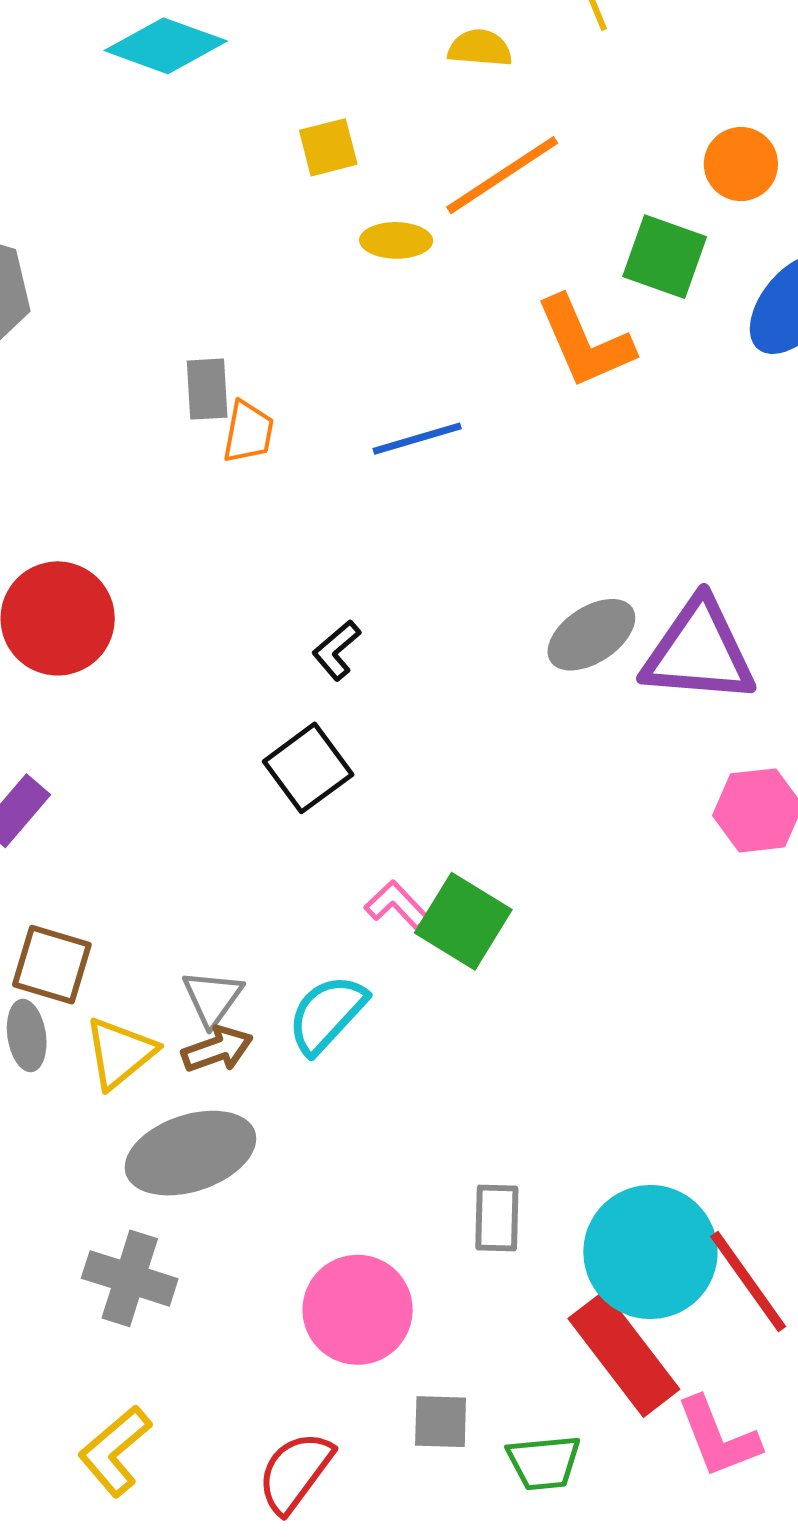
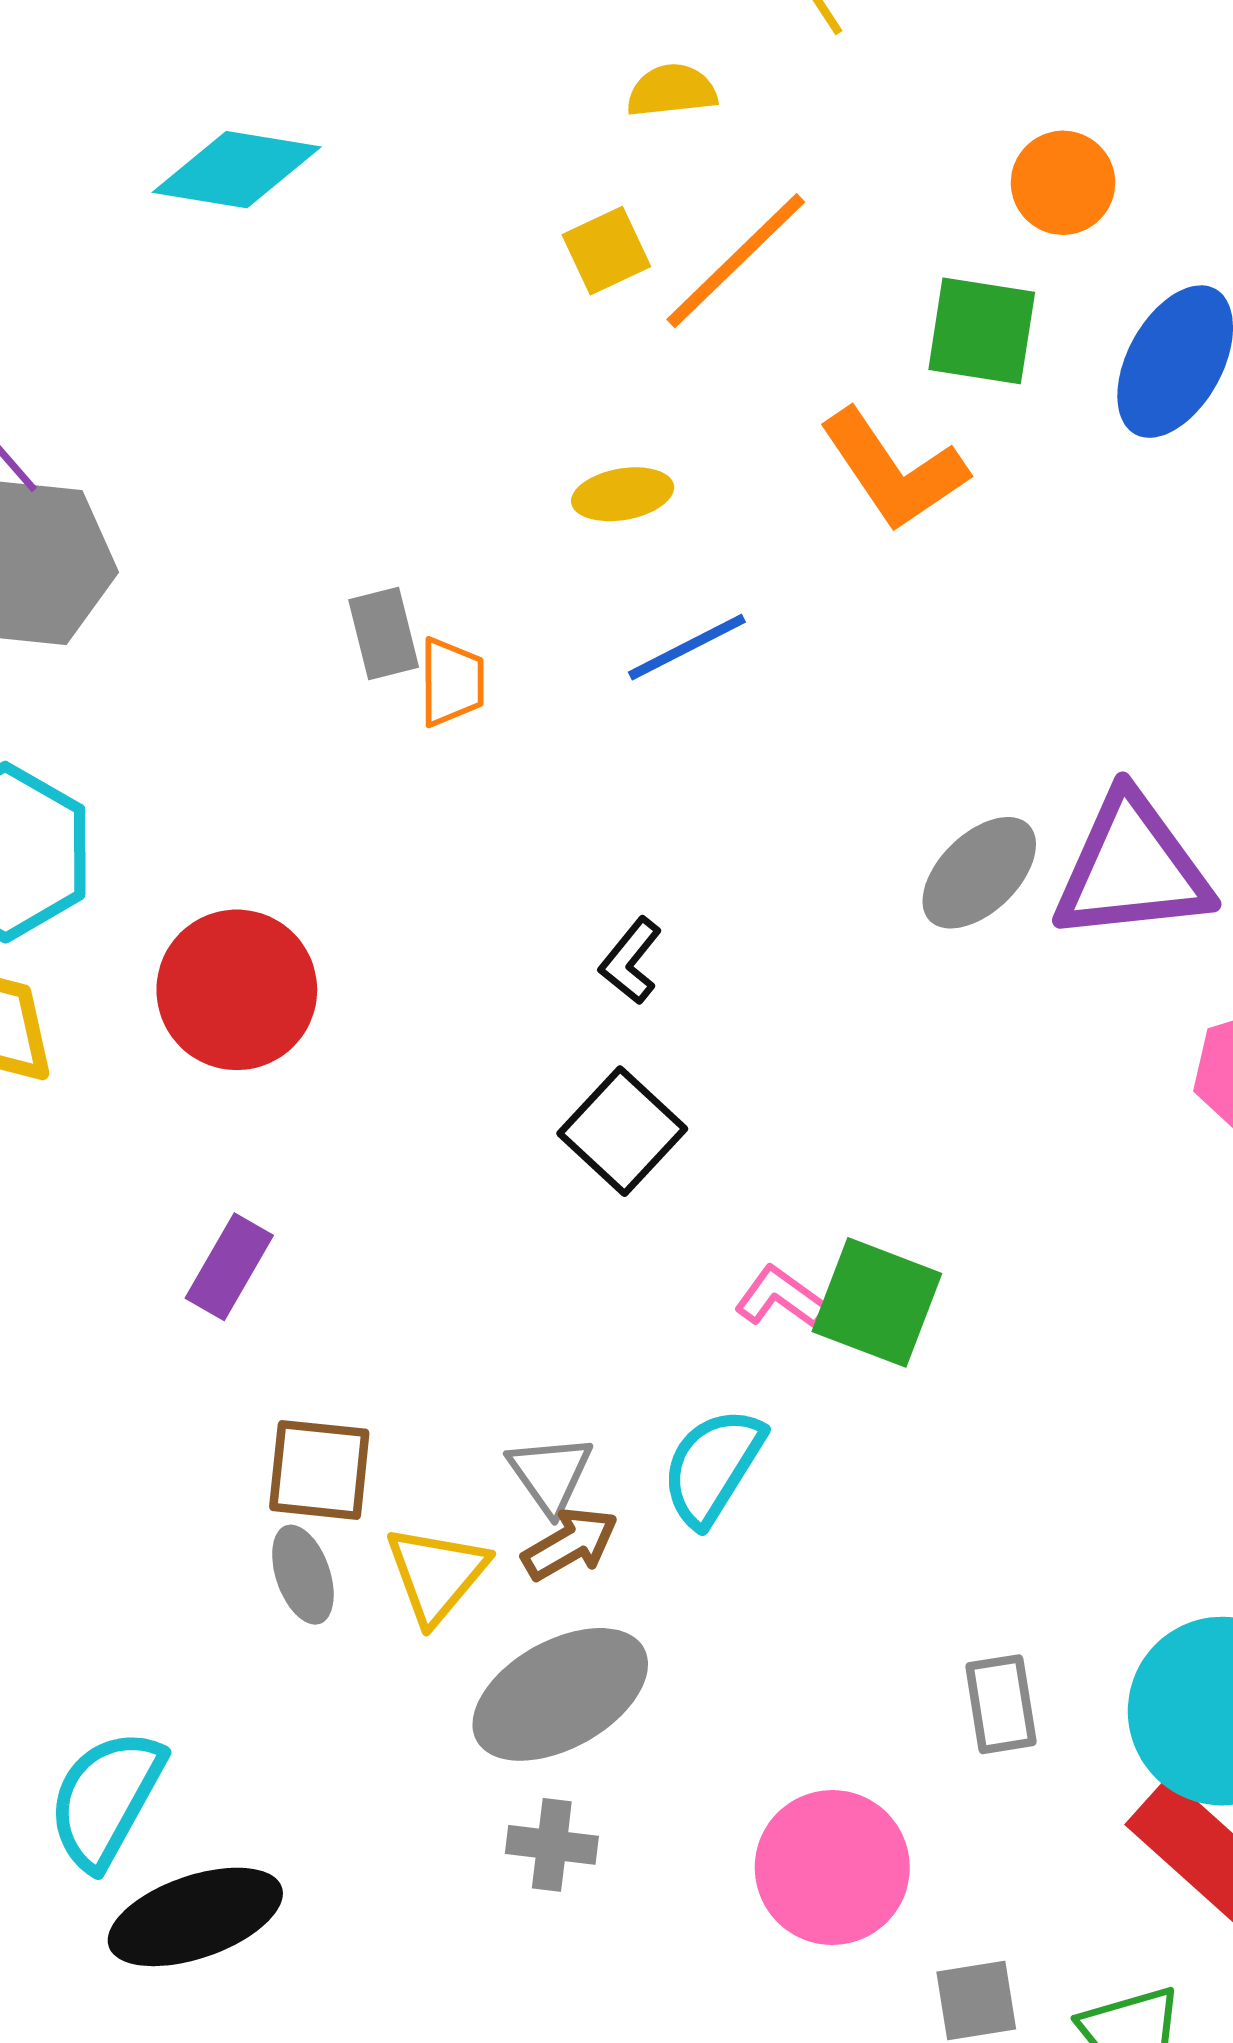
yellow square: (328, 147) -> (606, 251), moved
yellow ellipse: (396, 240) -> (623, 494), moved
gray cross: (130, 1278) -> (552, 1845), moved, size x0.7

